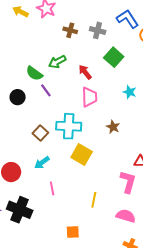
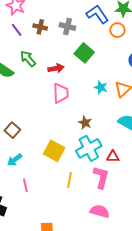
green arrow: (57, 62) -> (28, 59), turned 78
red arrow: (85, 72) -> (56, 68), turned 119
purple line: (46, 90) -> (17, 30), moved
cyan cross: (69, 126) -> (89, 148), moved, turned -30
yellow line: (94, 200) -> (69, 180), moved

